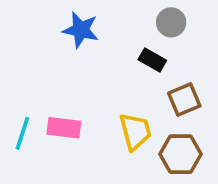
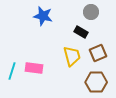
yellow trapezoid: (135, 132) -> (72, 56), moved

